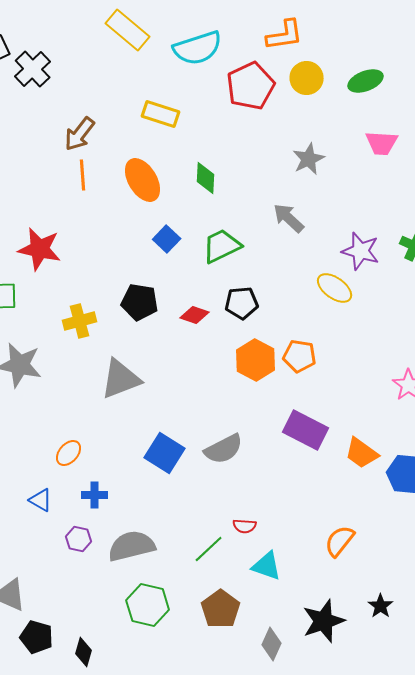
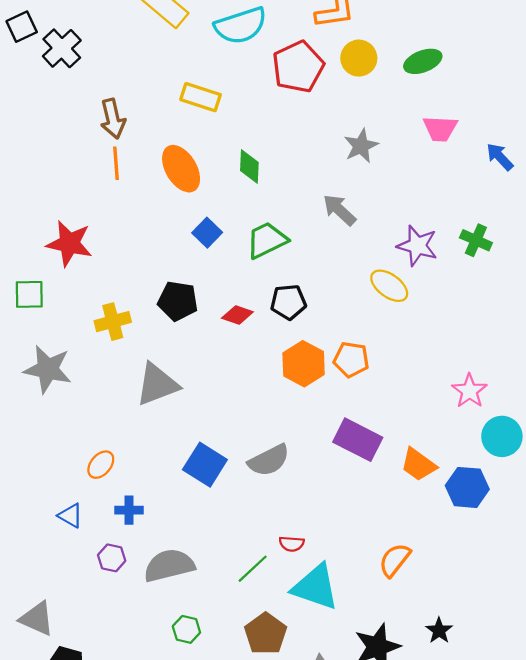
brown arrow: (80, 134) -> (113, 119), turned -51
cyan triangle: (267, 566) -> (315, 587), size x1.5
green hexagon: (148, 605) -> (186, 629), size x0.6

